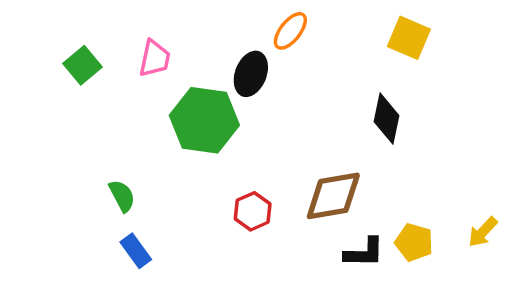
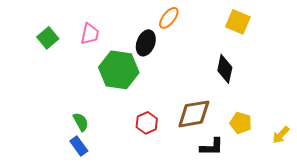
green semicircle: (122, 196) -> (81, 122), moved
yellow pentagon: (414, 242) -> (241, 123), moved

